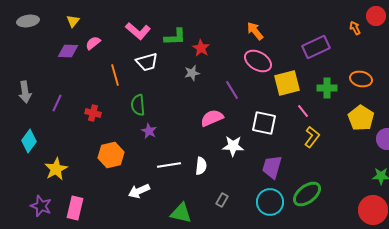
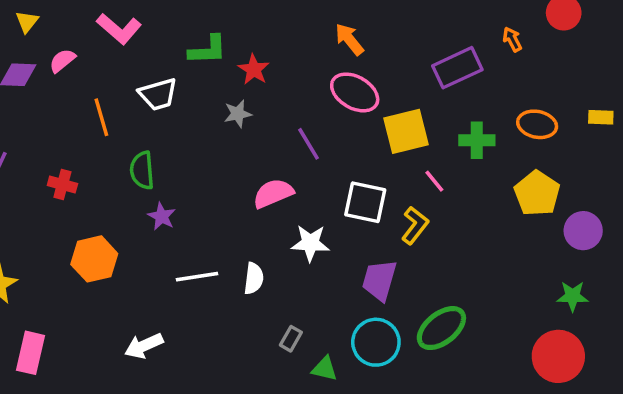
orange arrow: (355, 28) -> (512, 39), moved
pink L-shape: (138, 31) -> (119, 29), moved
yellow L-shape: (312, 137) -> (415, 225), moved
white arrow: (139, 191) -> (144, 346), moved
green triangle: (181, 213) -> (325, 369), moved, size x0.7

